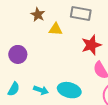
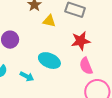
cyan ellipse: (69, 90) -> (49, 61), moved

